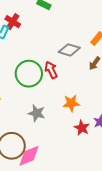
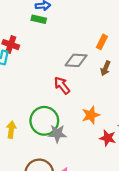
green circle: (29, 74) -> (44, 121), moved

